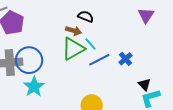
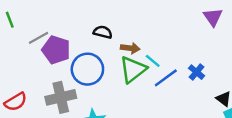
black semicircle: (86, 17) -> (103, 32), moved
blue circle: (29, 60) -> (87, 69), moved

